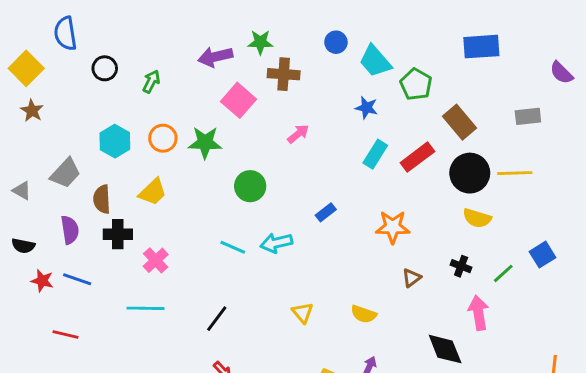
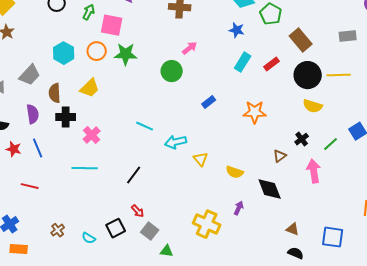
pink square: (239, 100) -> (112, 25), moved, turned -30
red rectangle: (417, 157) -> (272, 64), size x0.7
green circle: (250, 186) -> (172, 71), moved
cyan arrow: (276, 243) -> (176, 142), moved
black cross: (461, 266) -> (302, 139), turned 32
brown triangle: (412, 278) -> (280, 156), moved
blue line: (77, 279) -> (38, 148), turned 48
yellow triangle: (303, 313) -> (201, 159), moved
black diamond: (445, 349) -> (270, 189), moved

